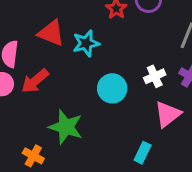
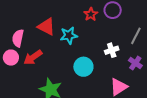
white cross: (155, 76) -> (112, 50), moved

